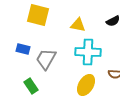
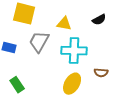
gray trapezoid: (46, 59) -> (39, 42), moved

